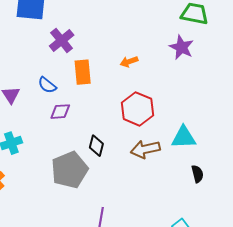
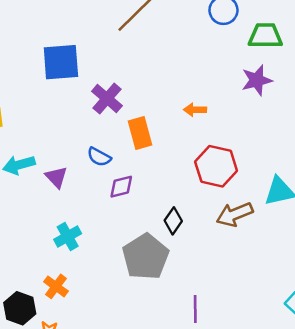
purple star: (181, 47) -> (257, 80), turned -30
orange arrow: (129, 62) -> (195, 110), turned 30
black diamond: (96, 146) -> (173, 221), turned 30

